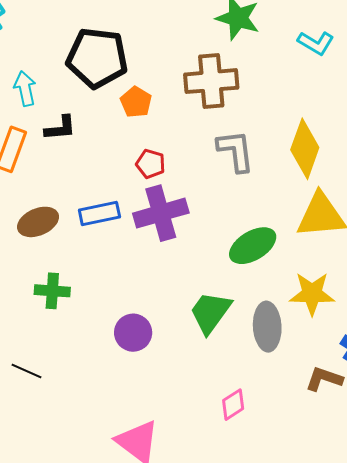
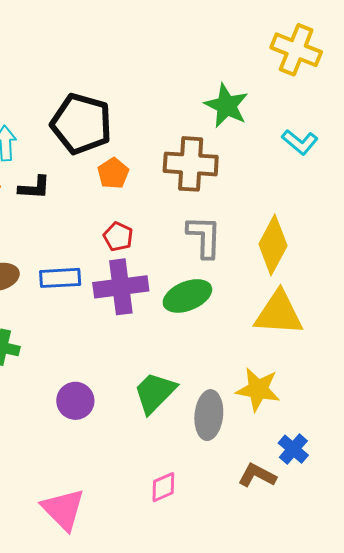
green ellipse: (253, 246) -> (187, 296), moved

